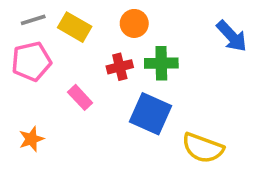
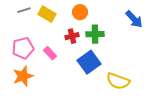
pink pentagon: (31, 61) -> (23, 48), moved
blue square: (150, 114) -> (89, 62), turned 30
orange star: (31, 139) -> (23, 76), size x1.5

